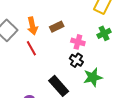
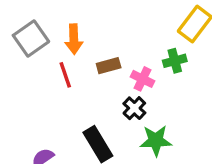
brown rectangle: (57, 27) -> (109, 66), moved
green cross: (104, 33) -> (175, 61), moved

